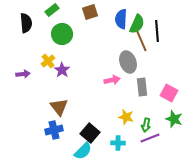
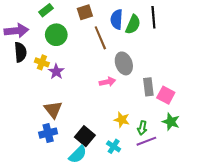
black semicircle: (26, 23) -> (20, 52), moved
black line: (157, 31) -> (153, 17), moved
brown line: (141, 40) -> (100, 38), moved
yellow cross: (48, 61) -> (42, 62), turned -32
purple arrow: (23, 74) -> (16, 31), moved, size x1.6
gray rectangle: (142, 87) -> (148, 87), moved
cyan cross: (118, 143) -> (114, 146), turned 32

